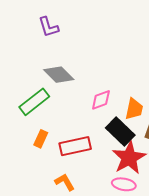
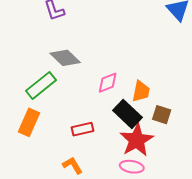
orange rectangle: (41, 139) -> (29, 122), moved, size x1.5
red rectangle: (75, 146) -> (83, 129), size x0.7

